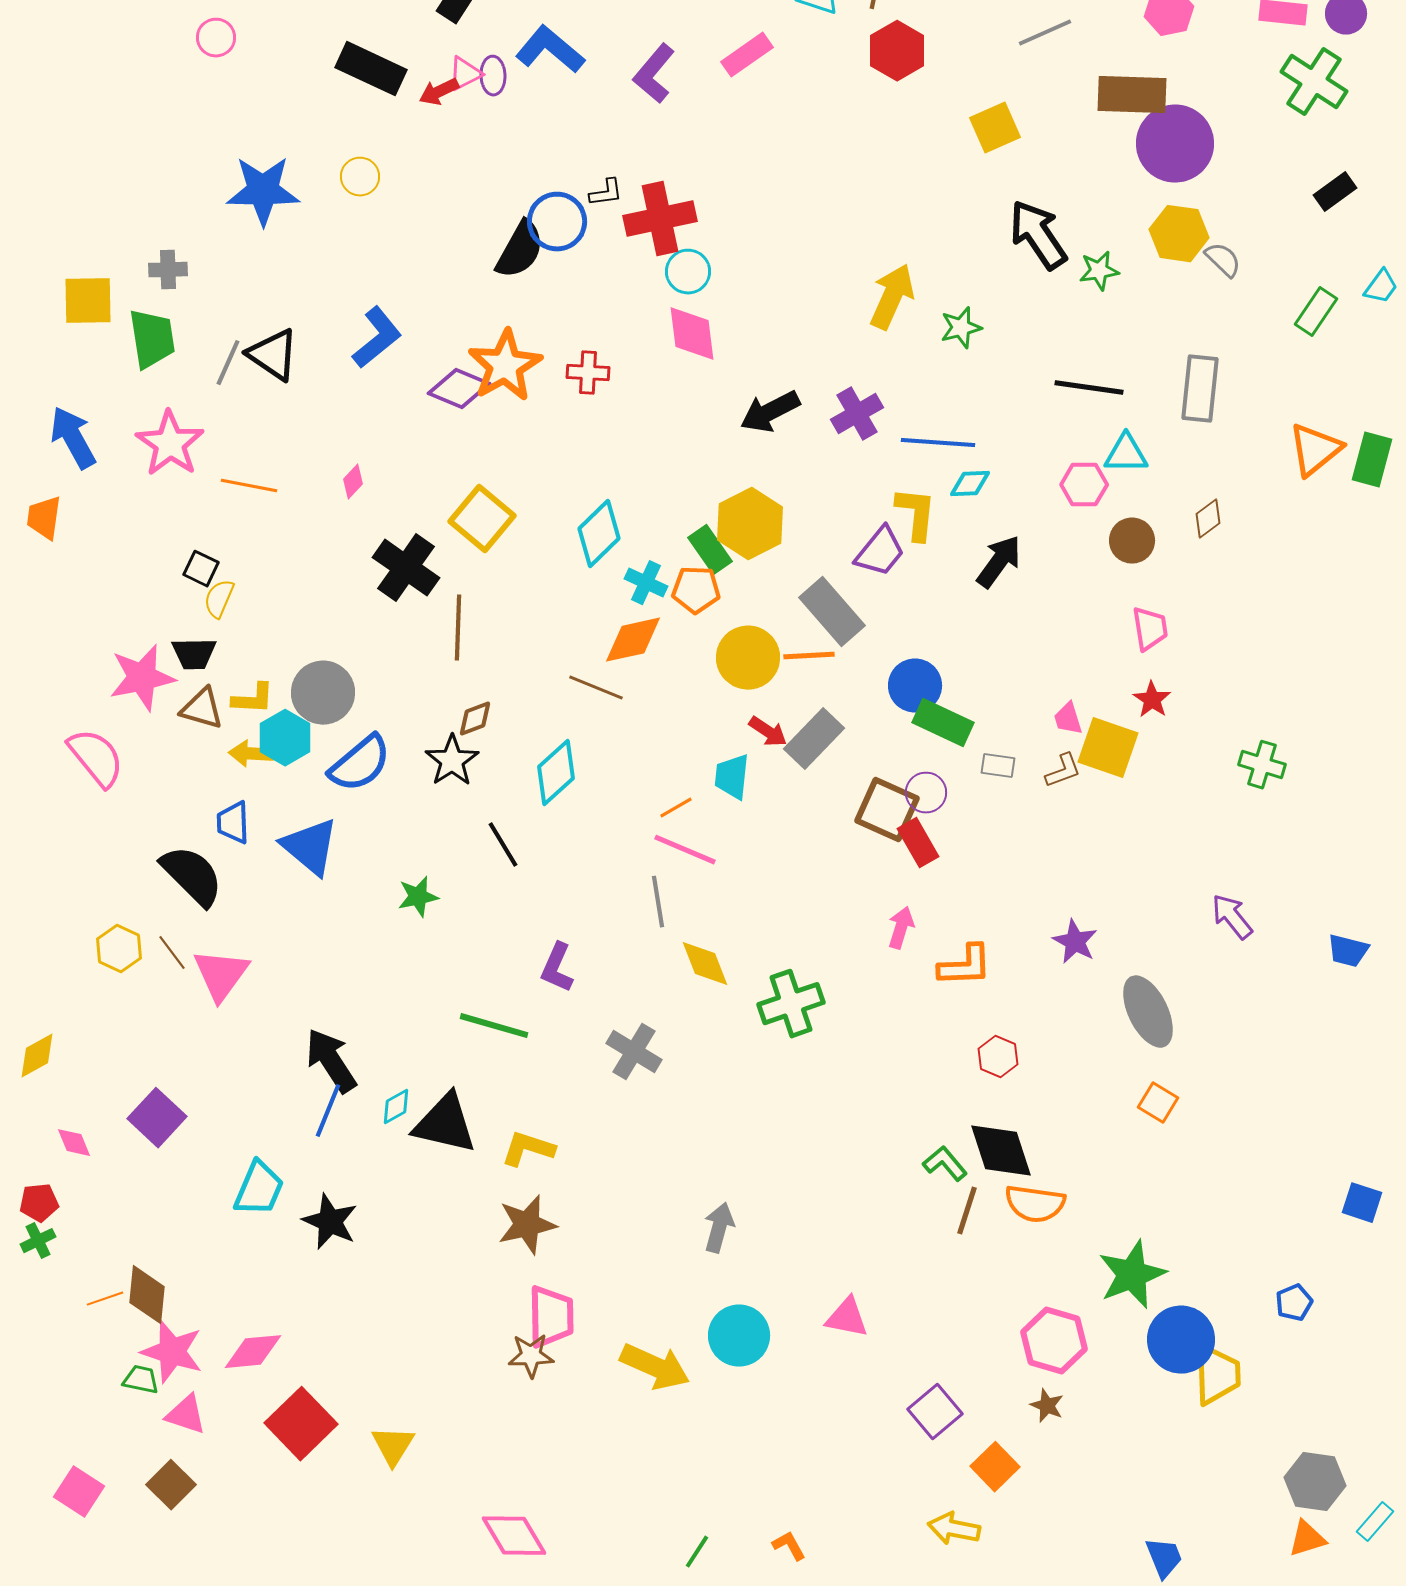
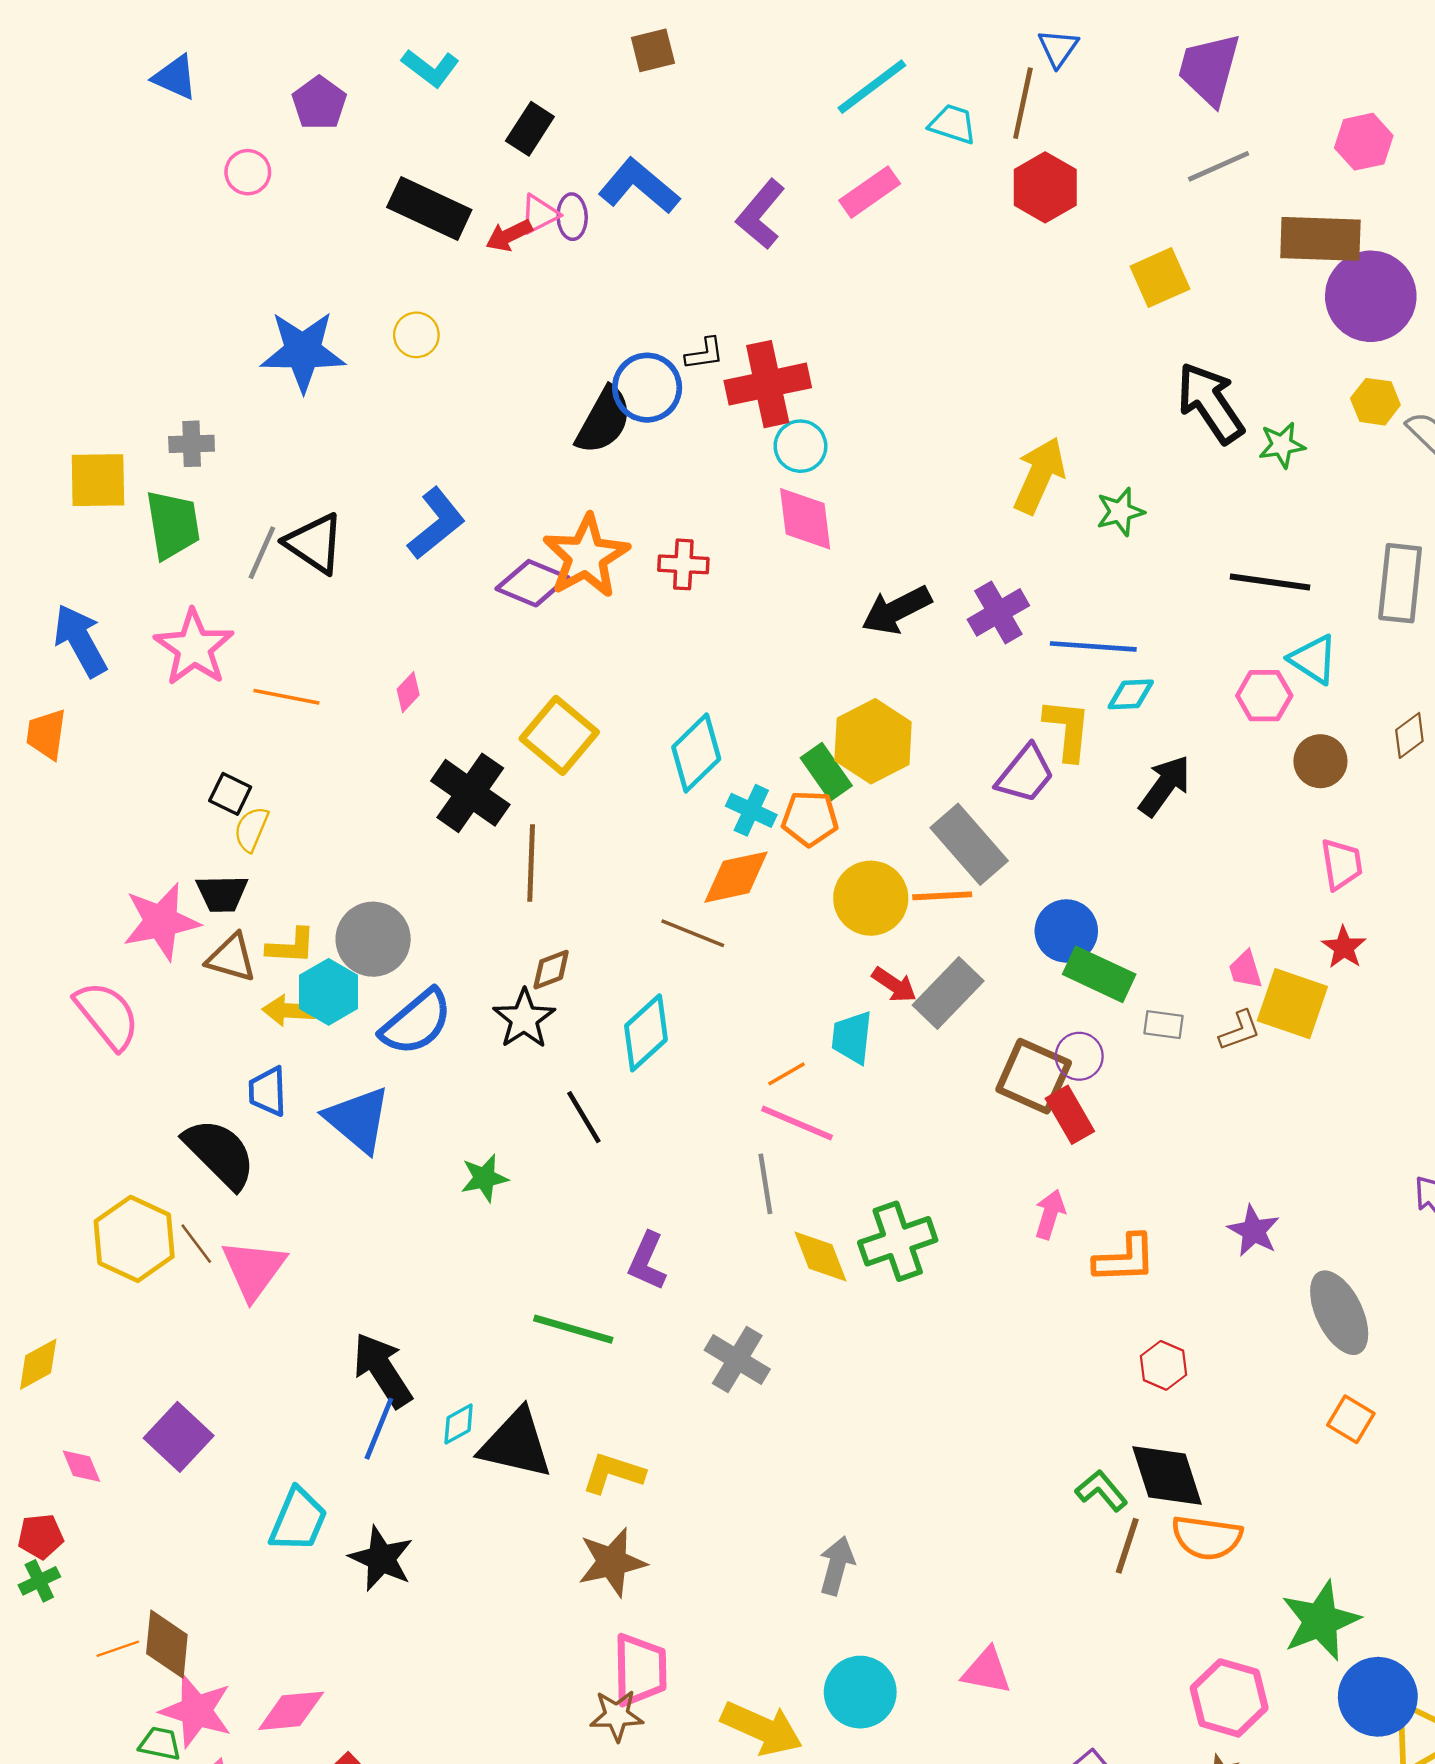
yellow hexagon: (1179, 234) -> (1375, 402), size x0.7
cyan triangle: (1126, 454) -> (1313, 659), turned 33
yellow hexagon: (119, 949) -> (134, 1239), size x1.5
green cross: (791, 1004) -> (898, 1241), moved

